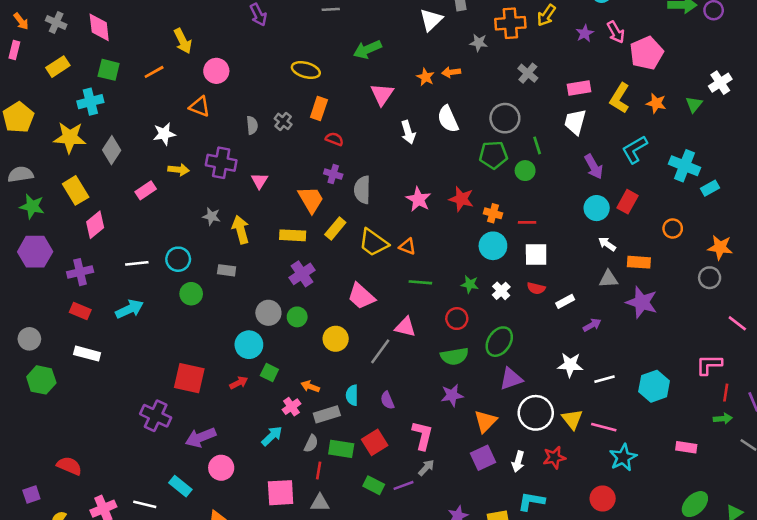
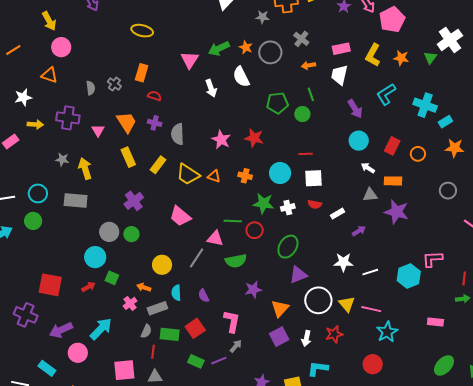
yellow arrow: (183, 41) -> (49, 21), moved
green arrow: (367, 49) -> (219, 49), moved
yellow ellipse: (306, 70) -> (142, 31), moved
orange arrow: (451, 72) -> (308, 65), moved
orange star: (425, 77) -> (246, 47), moved
white cross: (720, 83) -> (450, 40), size x1.4
gray circle: (505, 118) -> (270, 52), moved
orange trapezoid: (311, 200) -> (126, 122), moved
red rectangle: (628, 202) -> (392, 146), moved
orange cross: (493, 213) -> (245, 176), moved
yellow rectangle: (293, 235) -> (128, 157), moved, turned 66
orange star: (720, 247) -> (455, 148), moved
gray rectangle: (227, 270) -> (76, 200), size x1.6
green line: (420, 282) -> (233, 221), moved
green star: (470, 284) -> (263, 203), size x1.5
white cross: (501, 291) -> (288, 207), turned 32
green circle: (191, 294) -> (33, 221), moved
yellow circle: (336, 339) -> (162, 265), moved
green semicircle: (454, 356) -> (236, 261), moved
pink L-shape: (709, 365) -> (432, 259), moved
cyan arrow: (272, 436) -> (101, 329), moved, size x1.4

